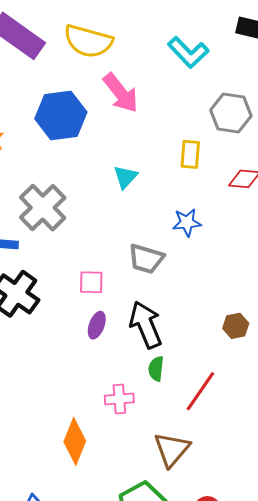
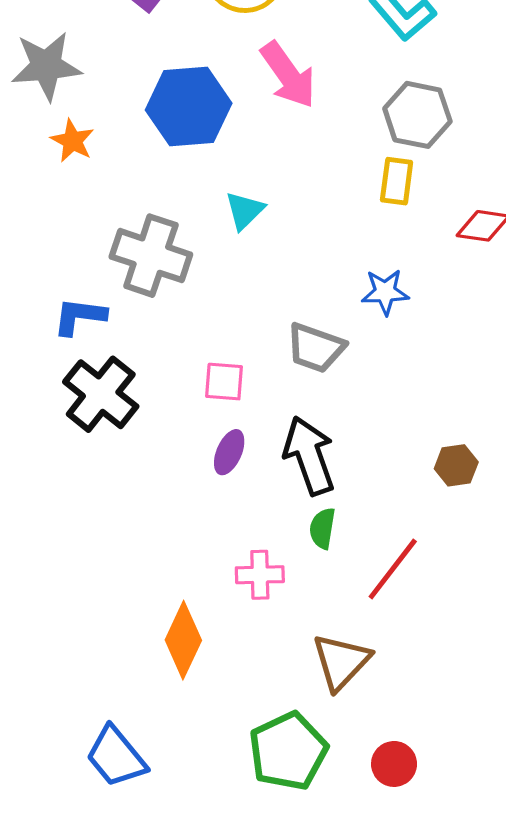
gray hexagon: (231, 113) -> (417, 115), moved
cyan triangle: (125, 177) -> (245, 211), moved
gray cross: (43, 208) -> (151, 256), turned -30

